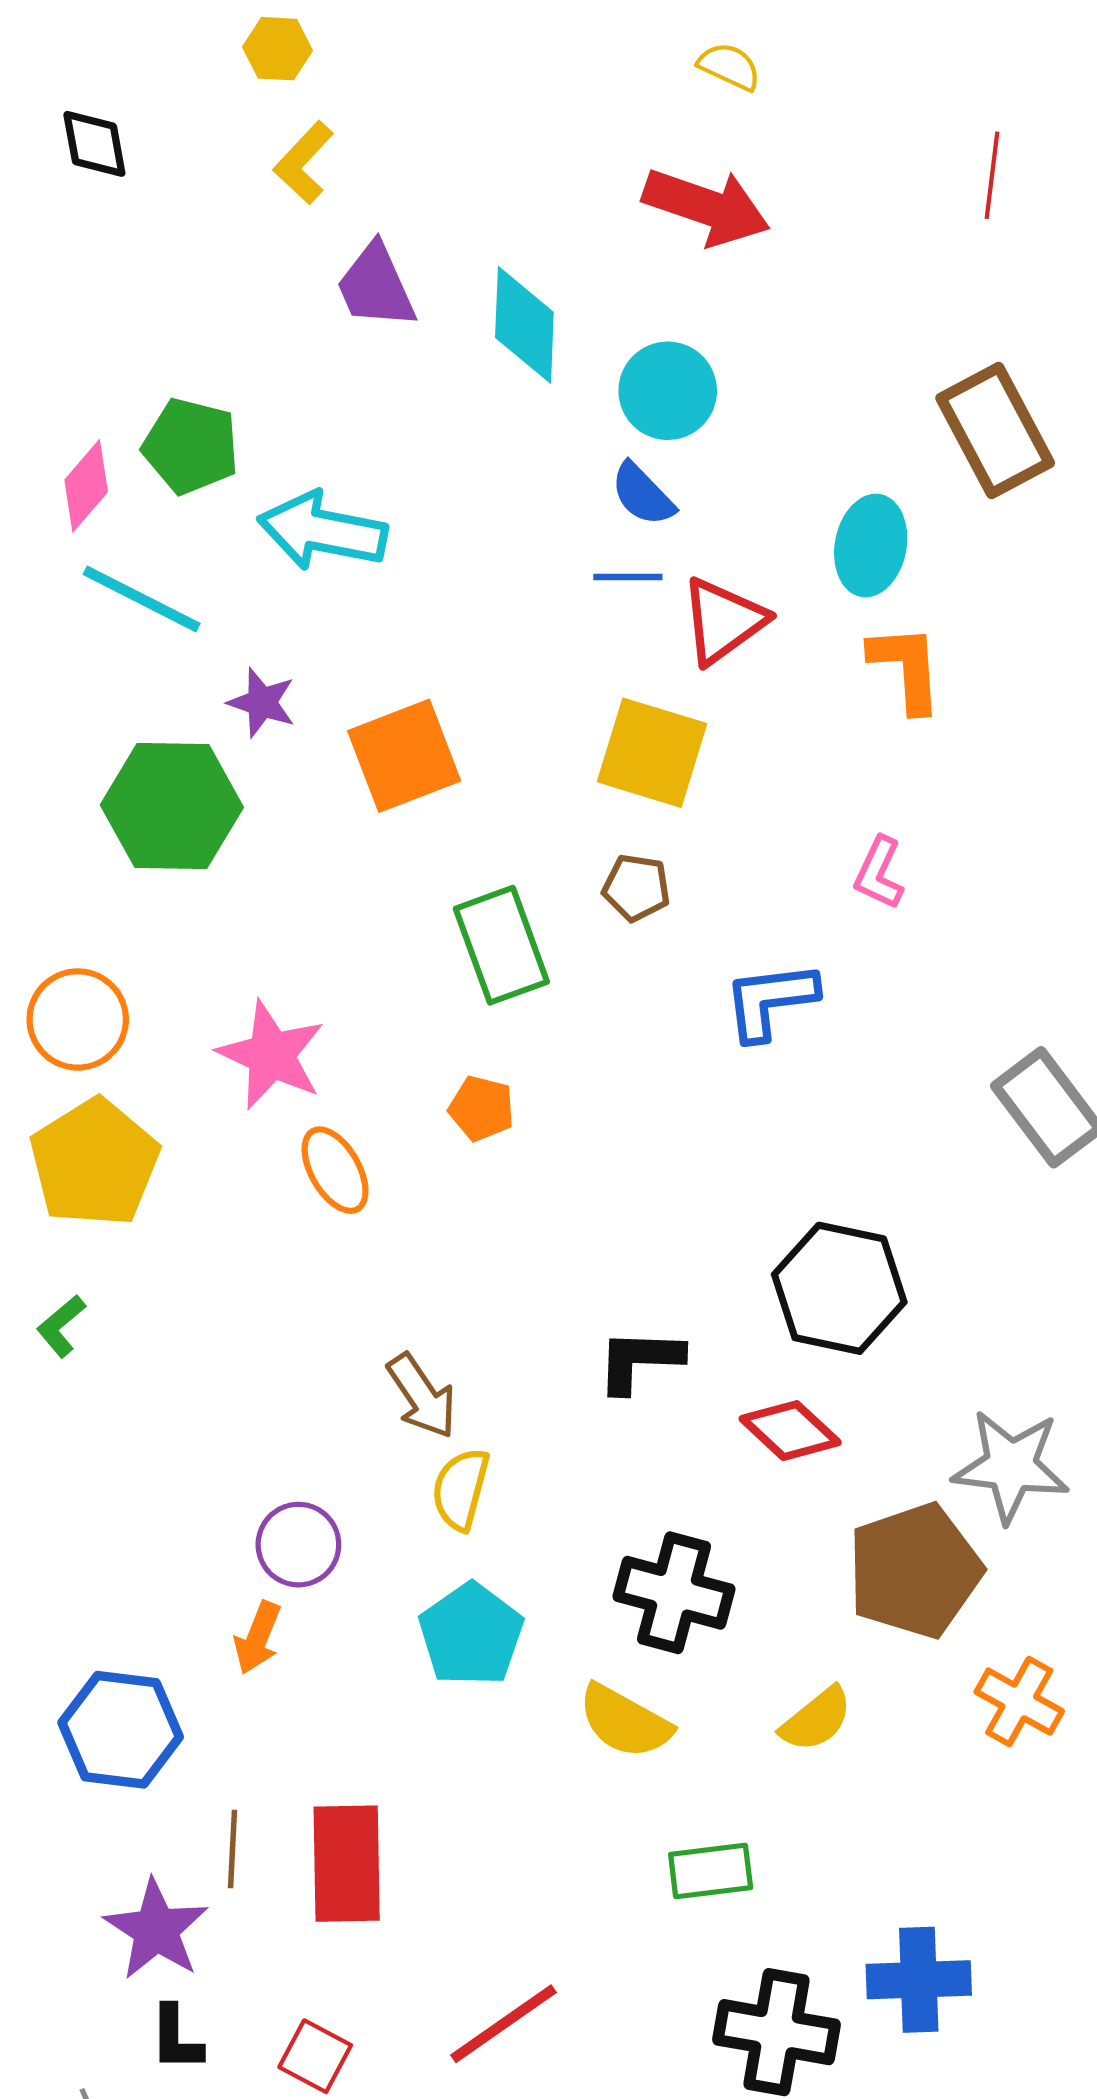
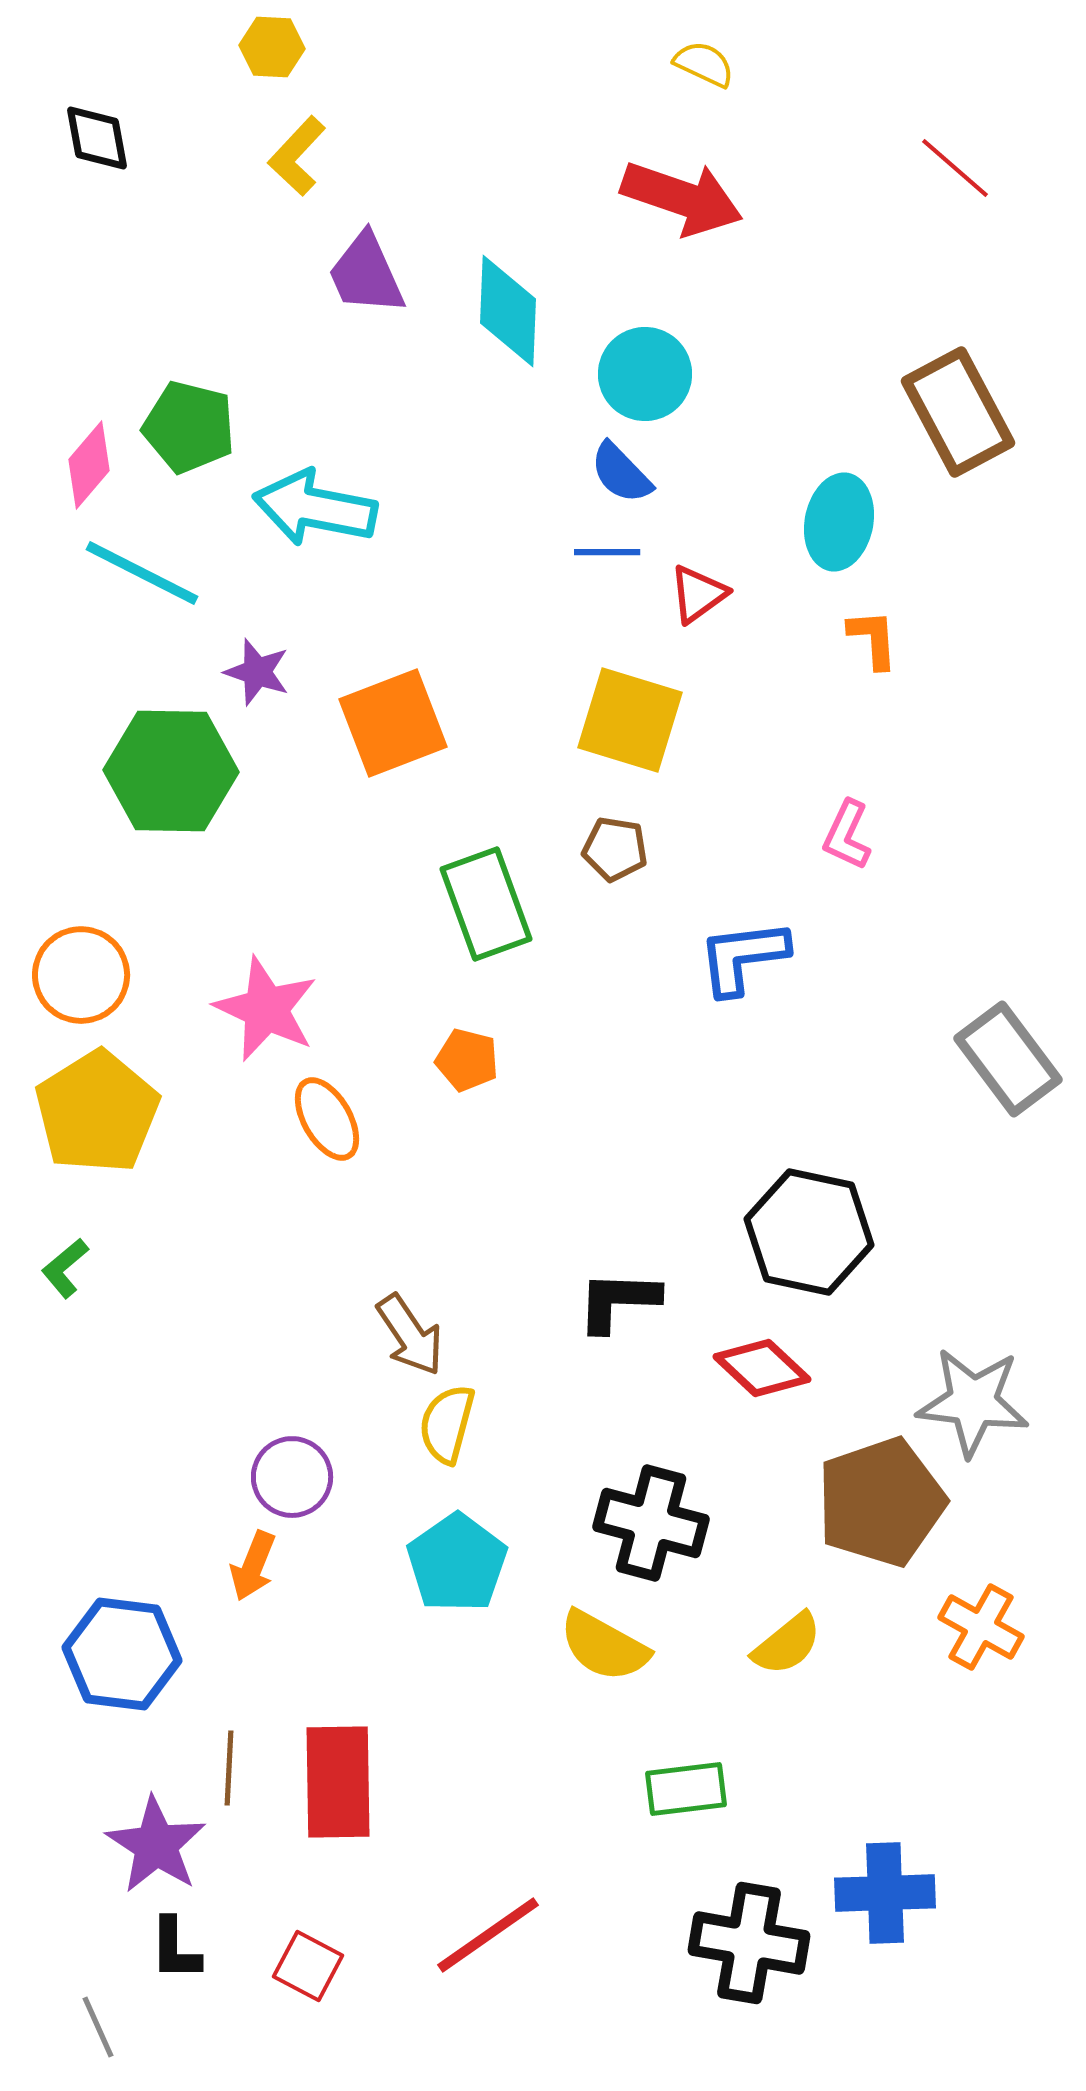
red line: (992, 175) -> (955, 168), turned -56
red triangle: (723, 621) -> (698, 594), size x0.7
orange L-shape: (906, 668) -> (873, 639), size x0.7

